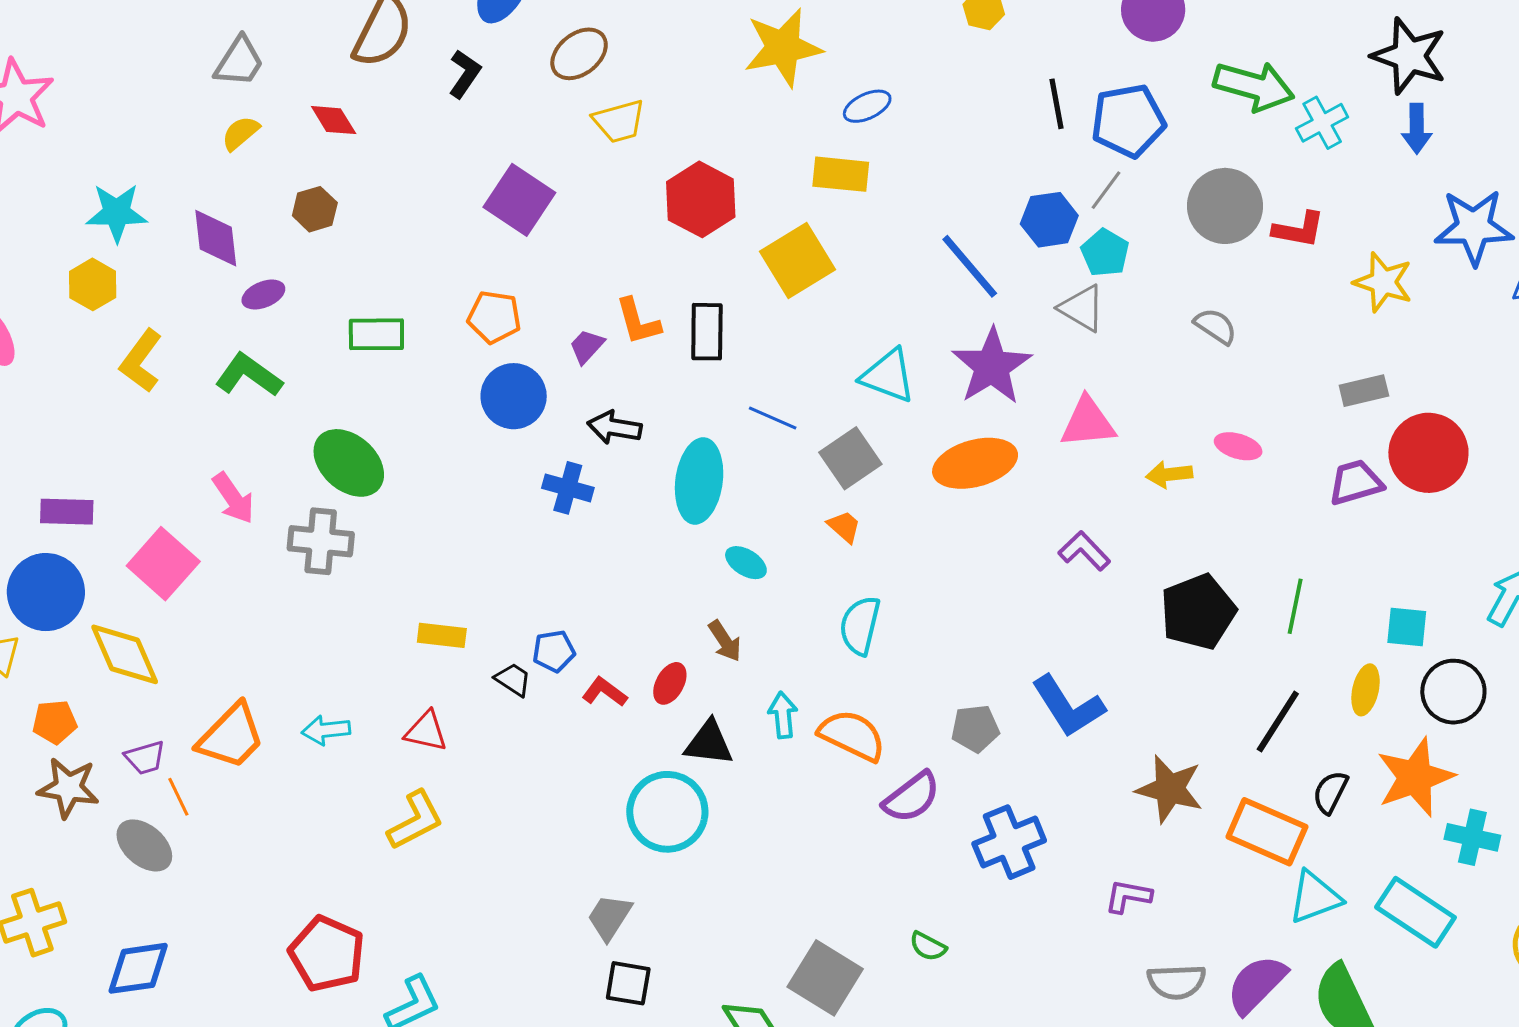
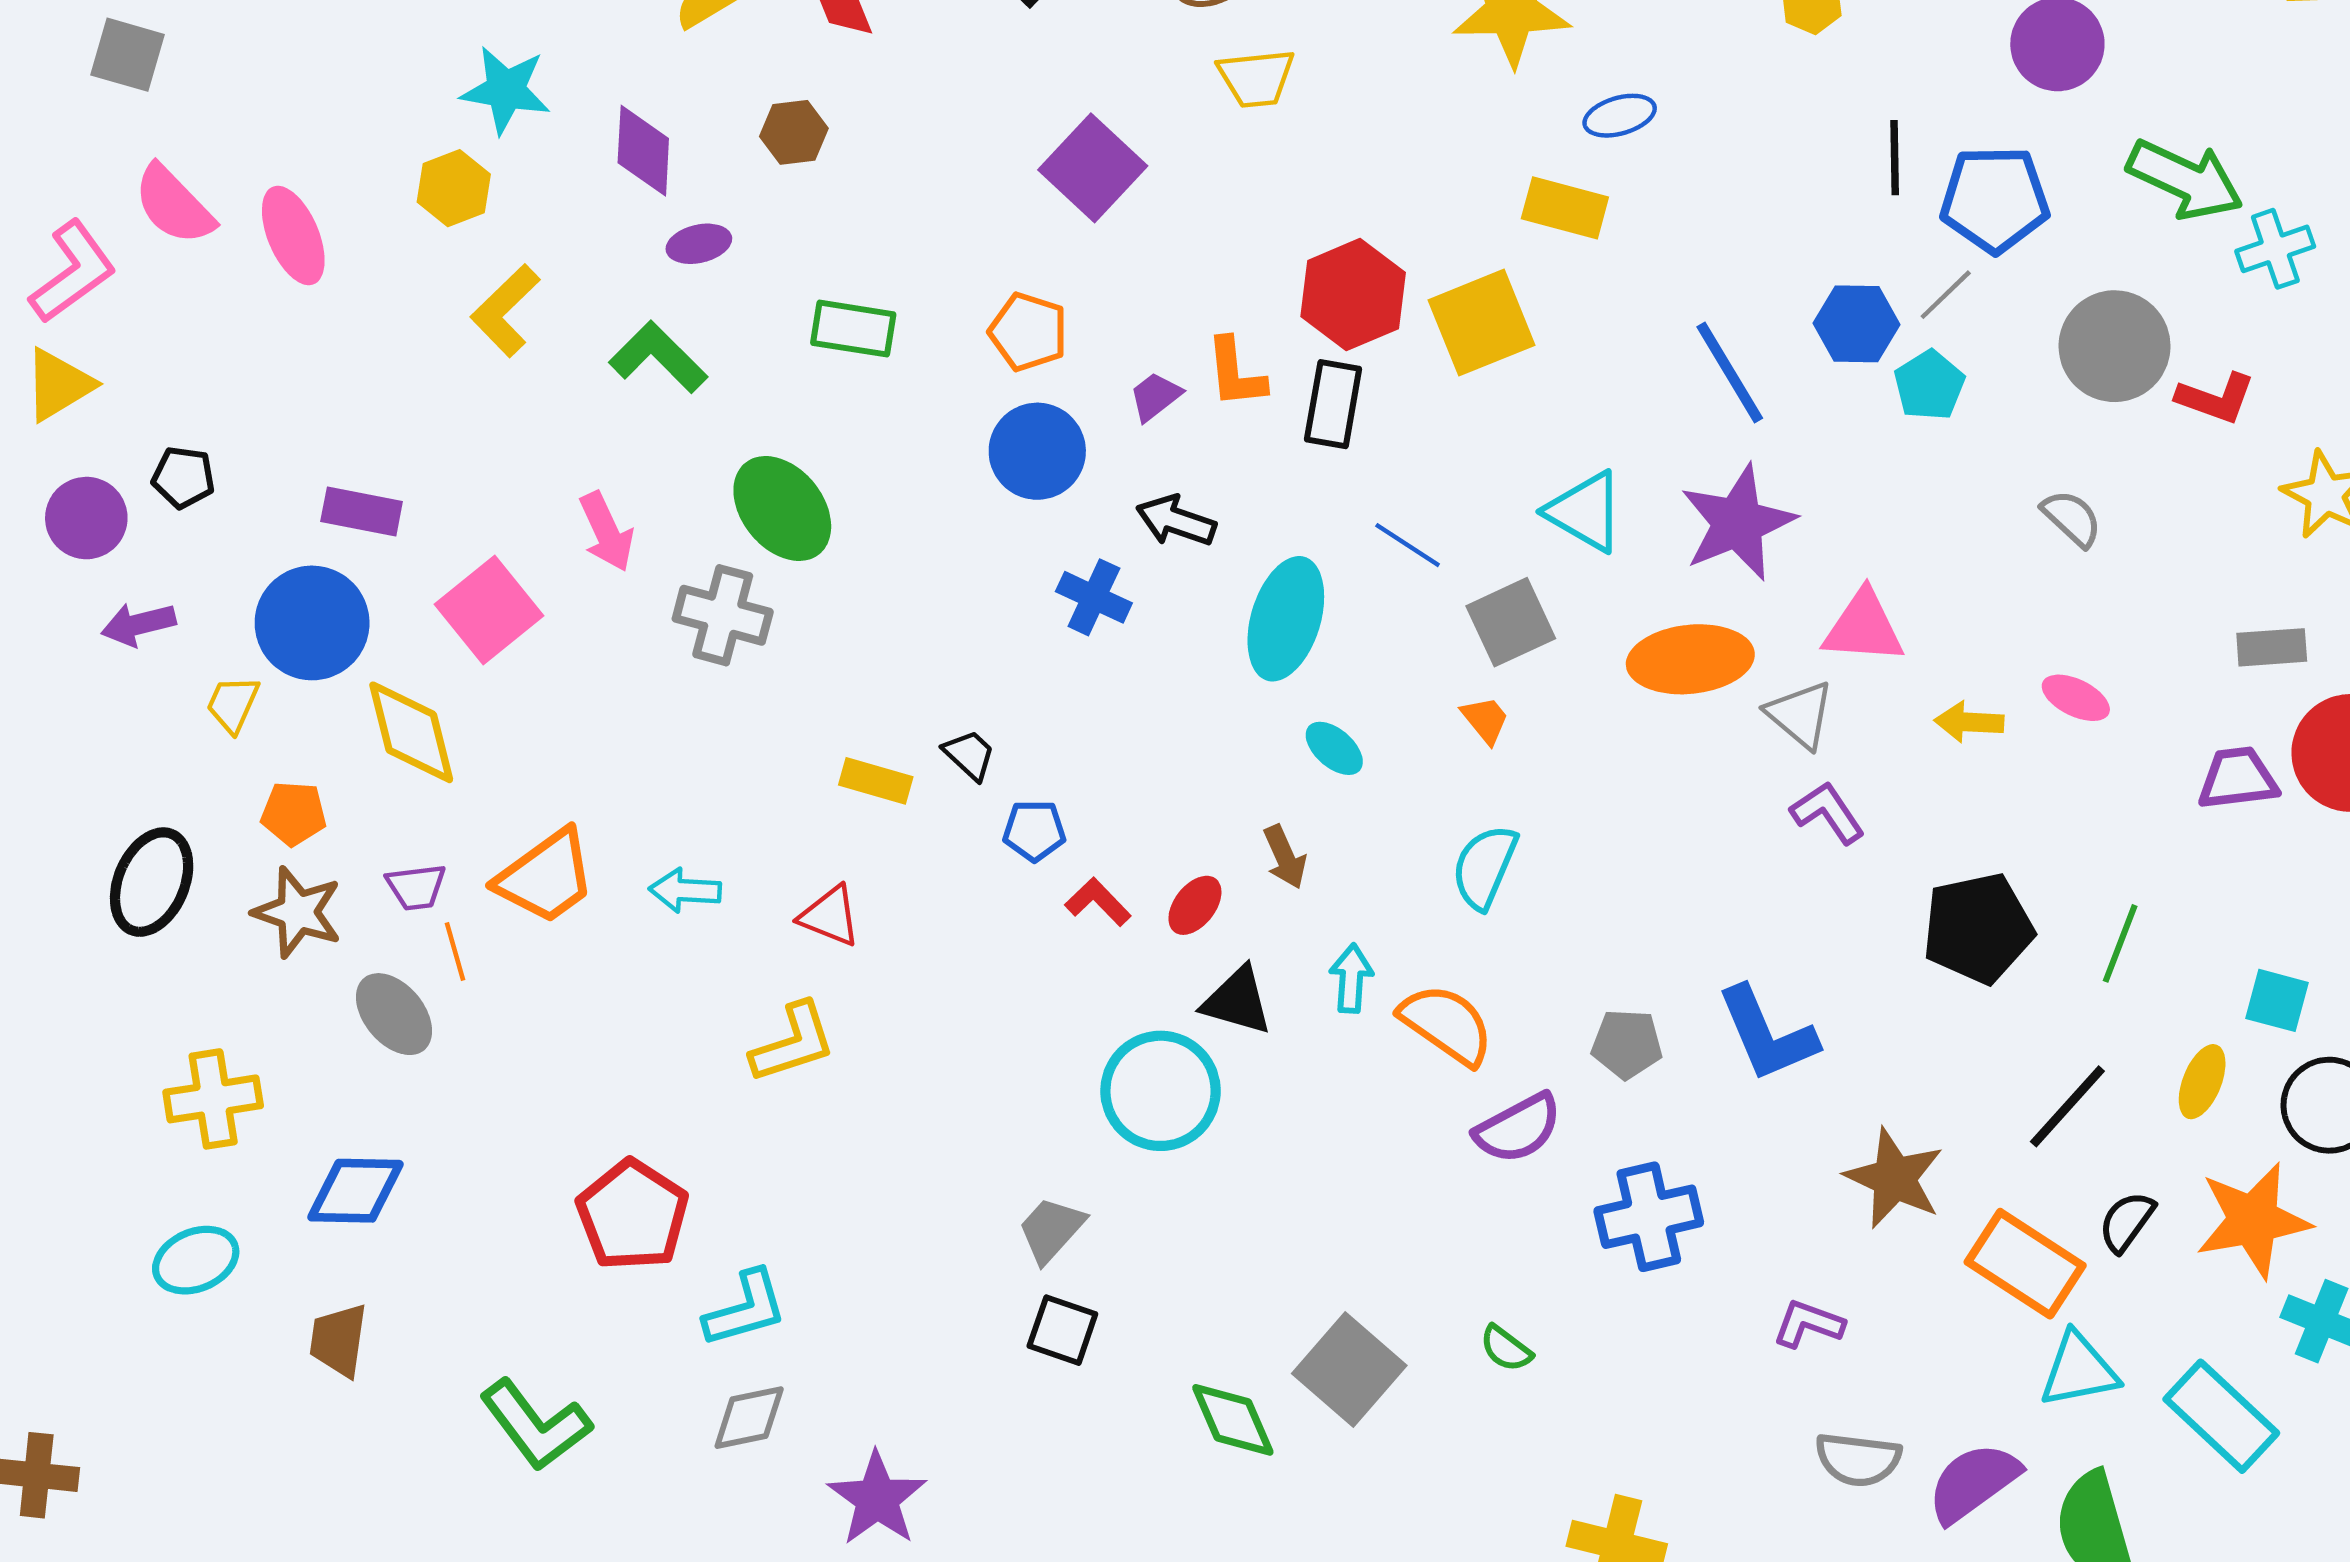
red hexagon: (701, 199) -> (1353, 295), moved
gray triangle: (1082, 308) -> (1800, 715), moved
black trapezoid: (513, 680) -> (969, 755), moved

